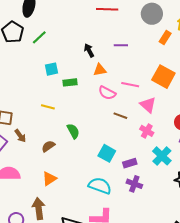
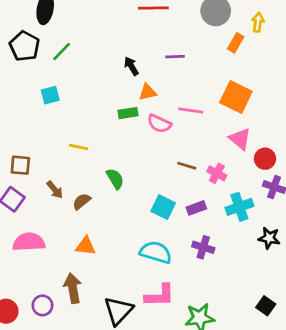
cyan square: (52, 69) -> (50, 95), moved
green rectangle: (70, 82) -> (128, 113), moved
pink triangle: (148, 105) -> (240, 139), moved
brown line: (120, 116) -> (187, 166), moved
brown arrow: (20, 136) -> (55, 190), moved
cyan cross: (162, 156) -> (239, 207), turned 30
purple rectangle: (130, 163) -> (196, 208), moved
orange triangle: (49, 179) -> (85, 246), turned 42

